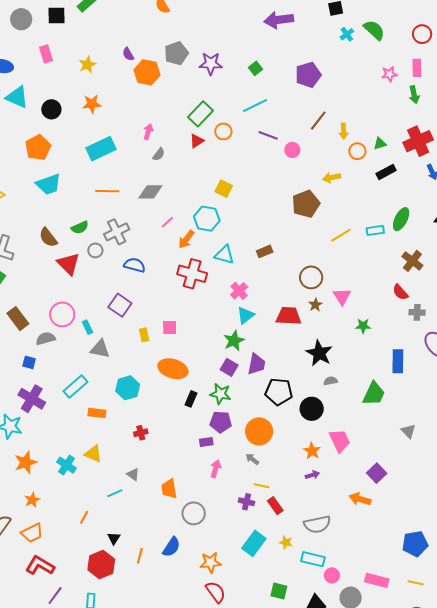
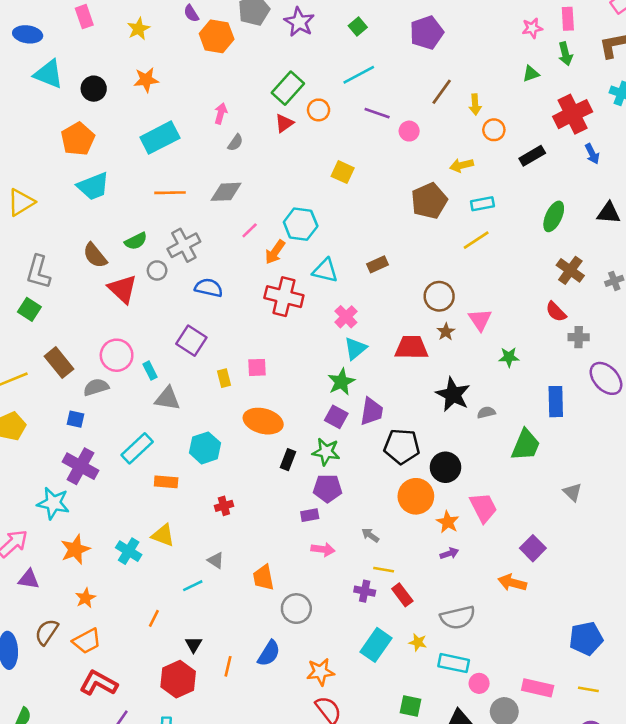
purple star: (211, 64) -> (299, 22), turned 30
green triangle: (380, 144) -> (531, 74), moved
yellow square: (224, 189) -> (343, 172), moved
cyan rectangle: (375, 230) -> (482, 204), moved
gray semicircle: (330, 381) -> (486, 412), moved
orange circle: (259, 431) -> (416, 496), moved
pink arrow: (216, 469) -> (323, 549), turned 84

